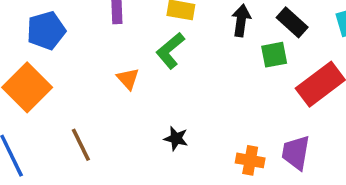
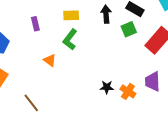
black star: (176, 138) -> (107, 87), moved
orange cross: (250, 160) -> (128, 91), turned 35

